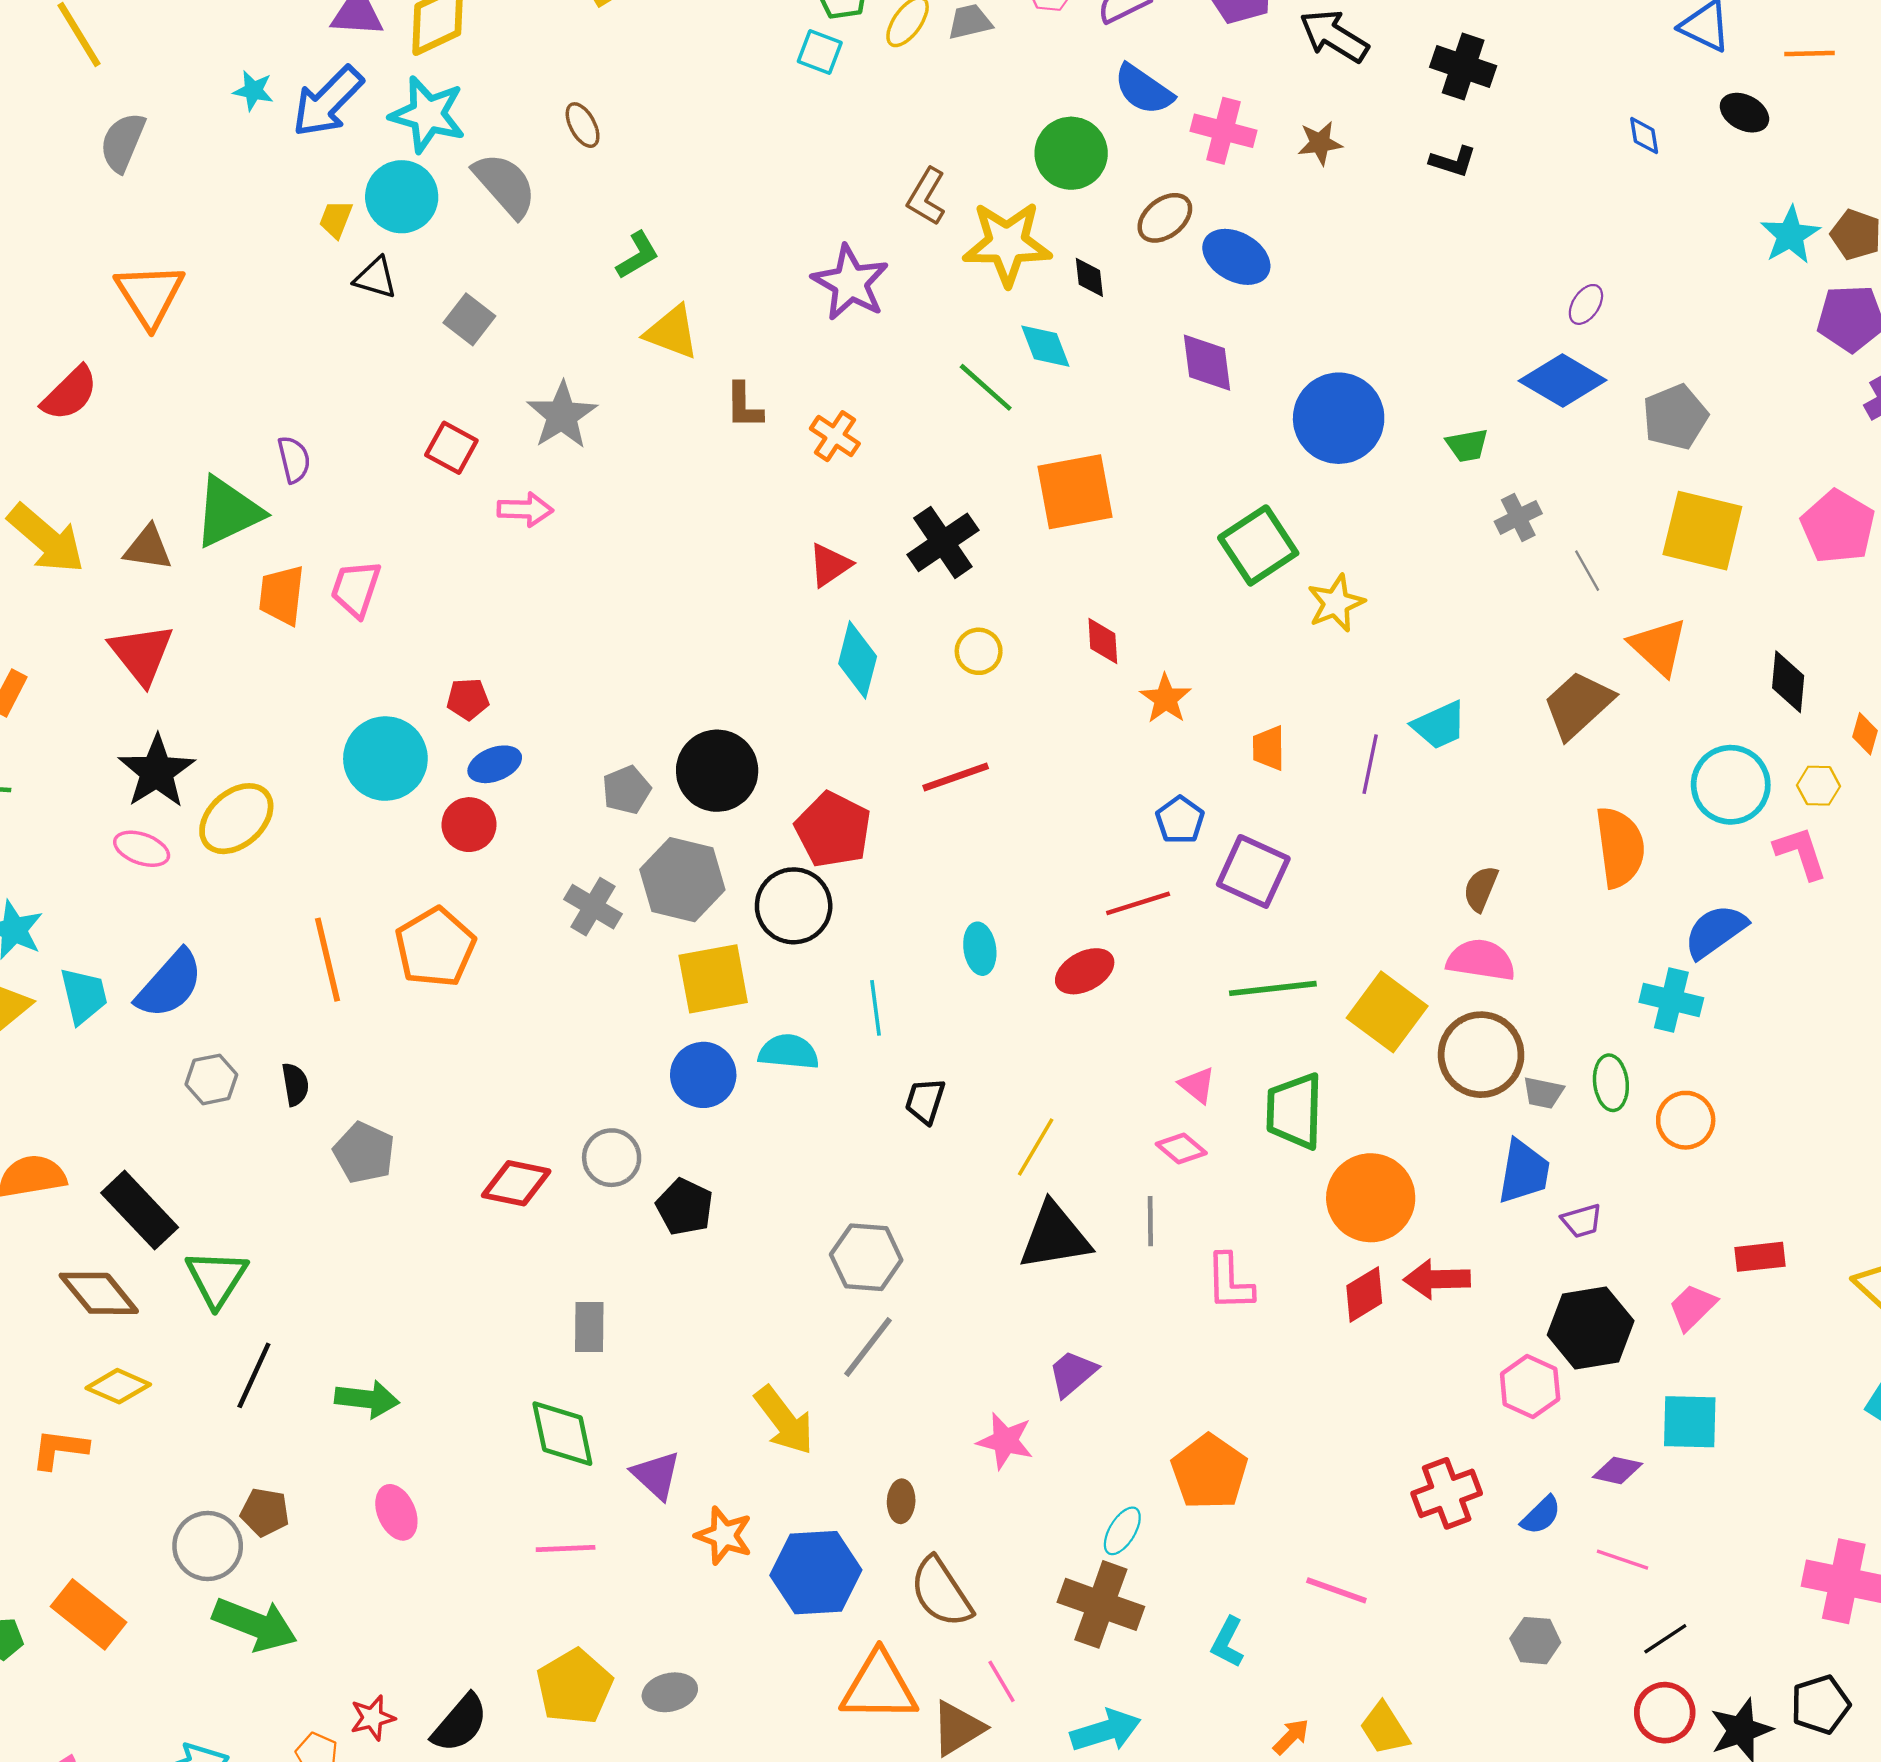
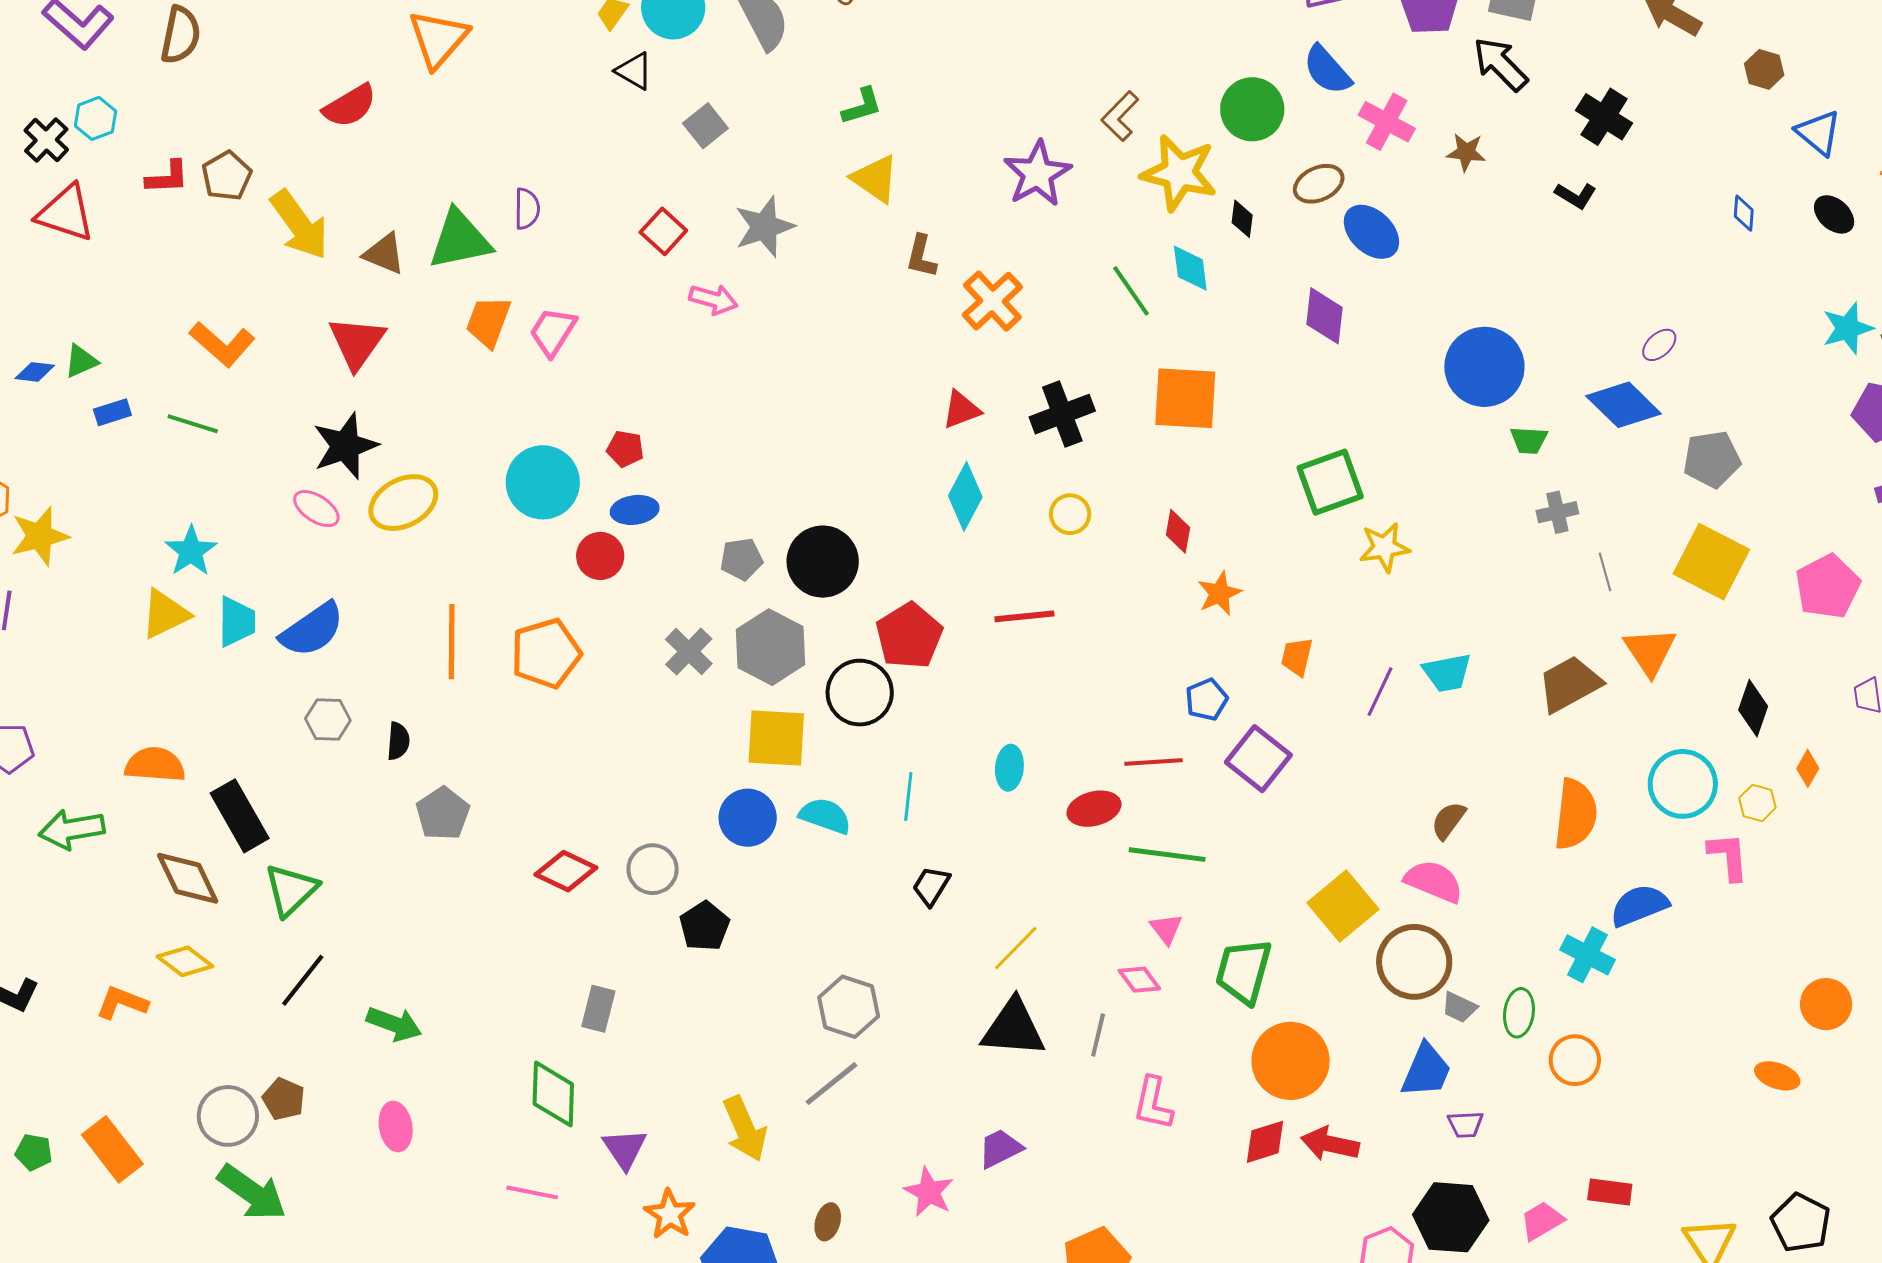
blue circle: (1339, 418) -> (1484, 367), moved
orange cross: (835, 436) -> (992, 301), size x1.4
green line: (1273, 988) -> (1167, 855), moved

